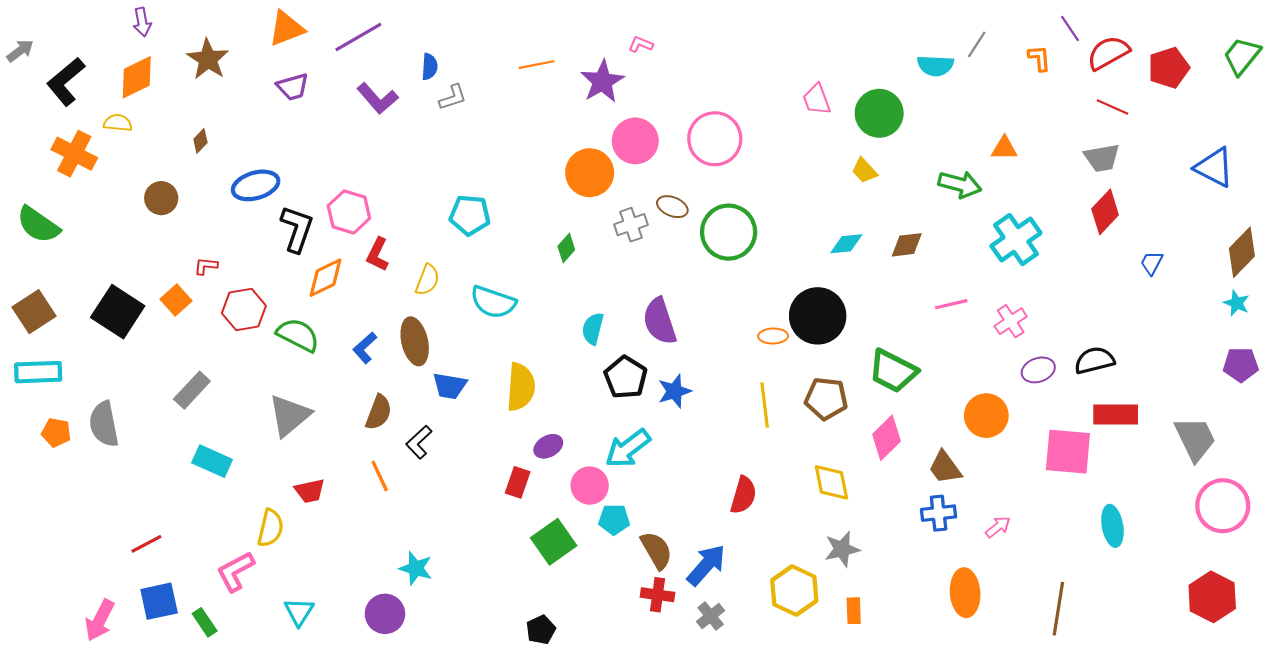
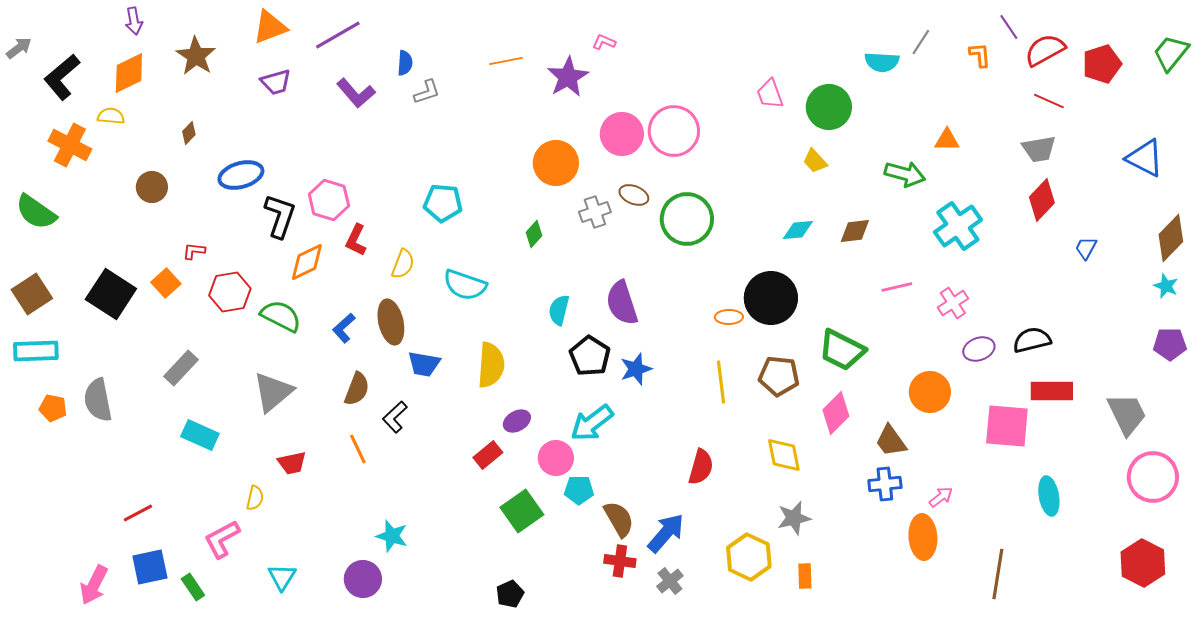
pink circle: (635, 141) -> (622, 134), moved
red rectangle: (518, 482) -> (488, 455), turned 32
yellow semicircle: (270, 528) -> (255, 498), size x0.7
orange ellipse: (965, 593) -> (923, 537), moved

